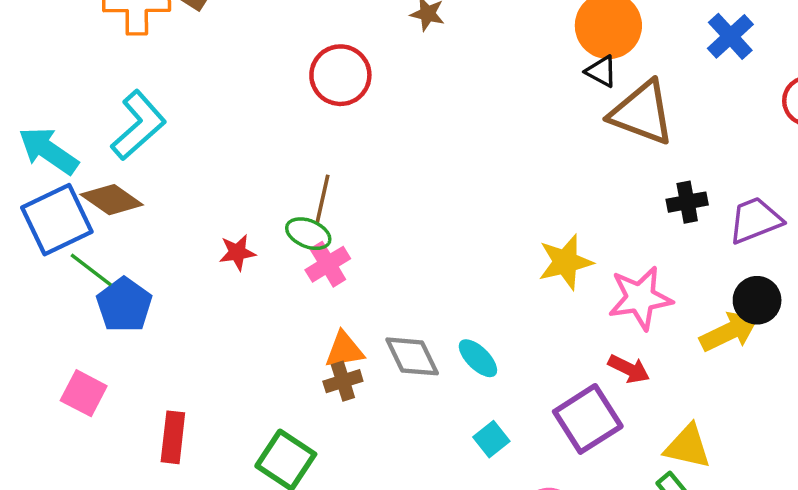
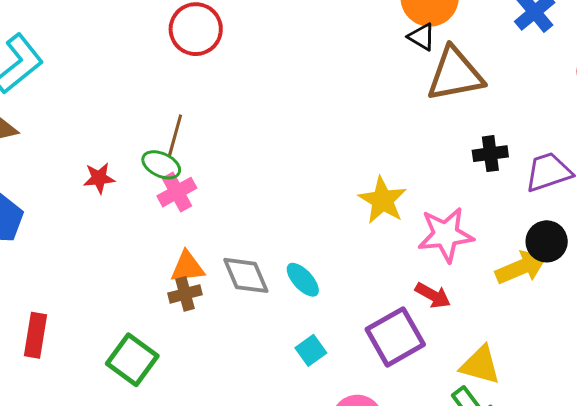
brown triangle: (642, 113) -> (455, 74), turned -34
yellow star: (565, 262) -> (383, 200), turned -30

